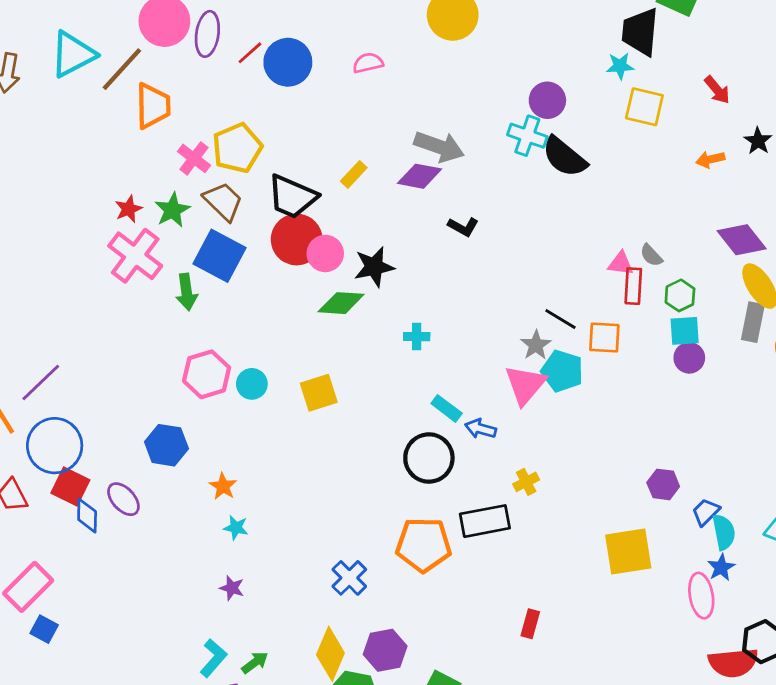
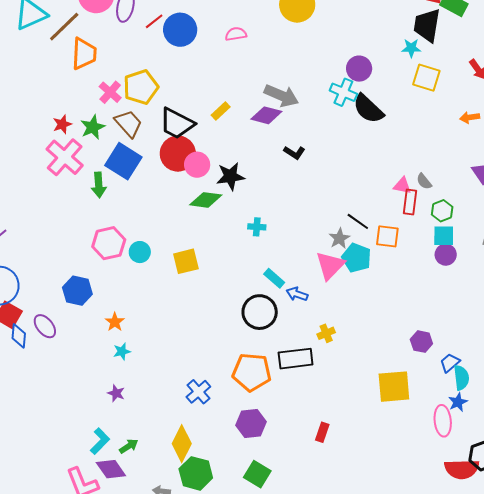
cyan star: (236, 528) -> (122, 351), turned -30
purple hexagon: (385, 650) -> (251, 424), moved

